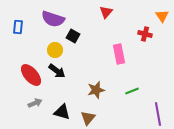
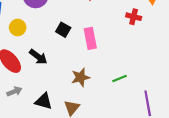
black square: (73, 36) -> (63, 30), moved
yellow circle: (55, 50) -> (18, 27), moved
pink rectangle: (119, 54) -> (90, 38), moved

